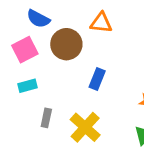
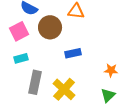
blue rectangle: (97, 79) -> (73, 53), turned 56
gray rectangle: (46, 118) -> (35, 82), size x1.6

